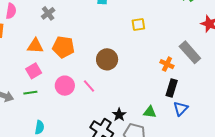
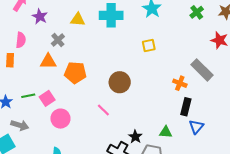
orange triangle: (35, 46) -> (48, 61), moved
pink circle: (65, 86) -> (60, 119), moved
green line: (30, 93) -> (28, 96), moved

